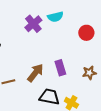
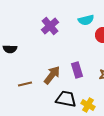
cyan semicircle: (55, 17) -> (86, 20), moved

